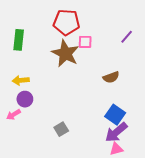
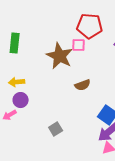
red pentagon: (66, 22) -> (90, 26), moved
brown semicircle: (111, 77) -> (83, 85), moved

